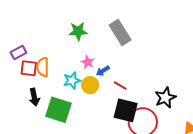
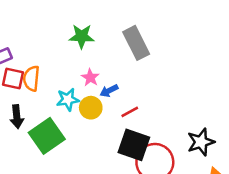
red line: (120, 85) -> (130, 112), turned -64
black star: (165, 98) -> (201, 142), moved
green square: (59, 110) -> (47, 136), turned 32

